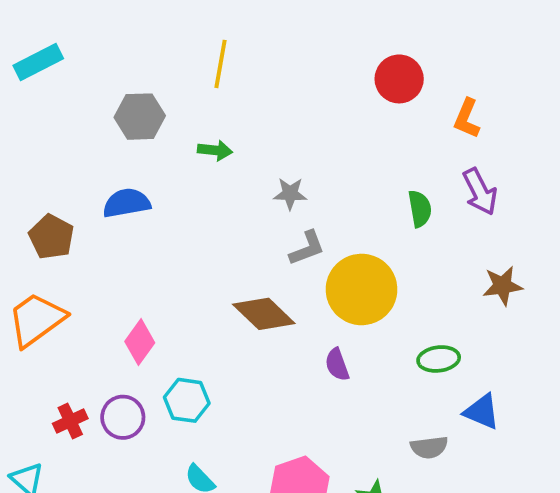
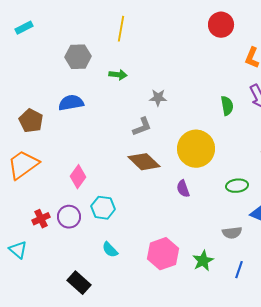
cyan rectangle: (38, 62) -> (24, 28), size x0.7
red circle: (399, 79) -> (221, 25), moved
gray L-shape: (307, 248) -> (142, 127), moved

